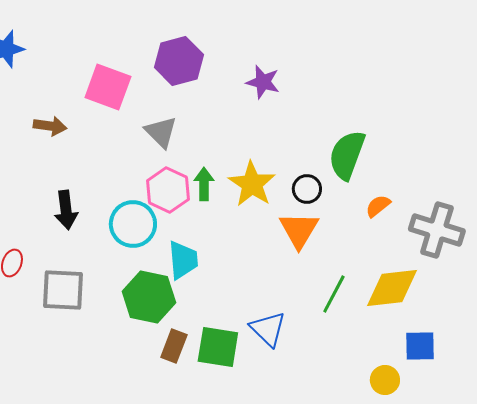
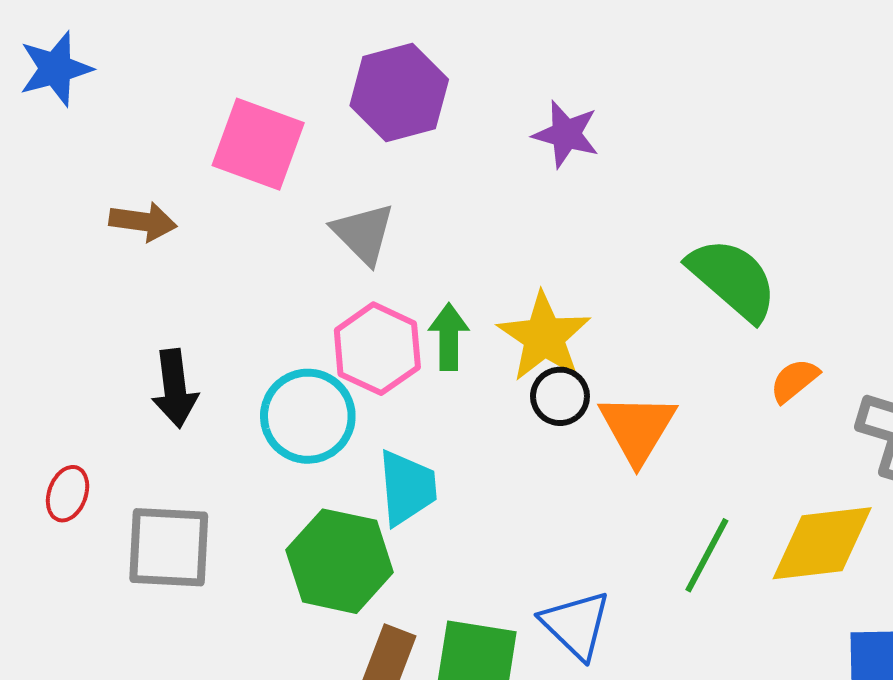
green semicircle: (347, 155) -> (733, 279), turned 111
black circle: (307, 189) -> (560, 396), moved

